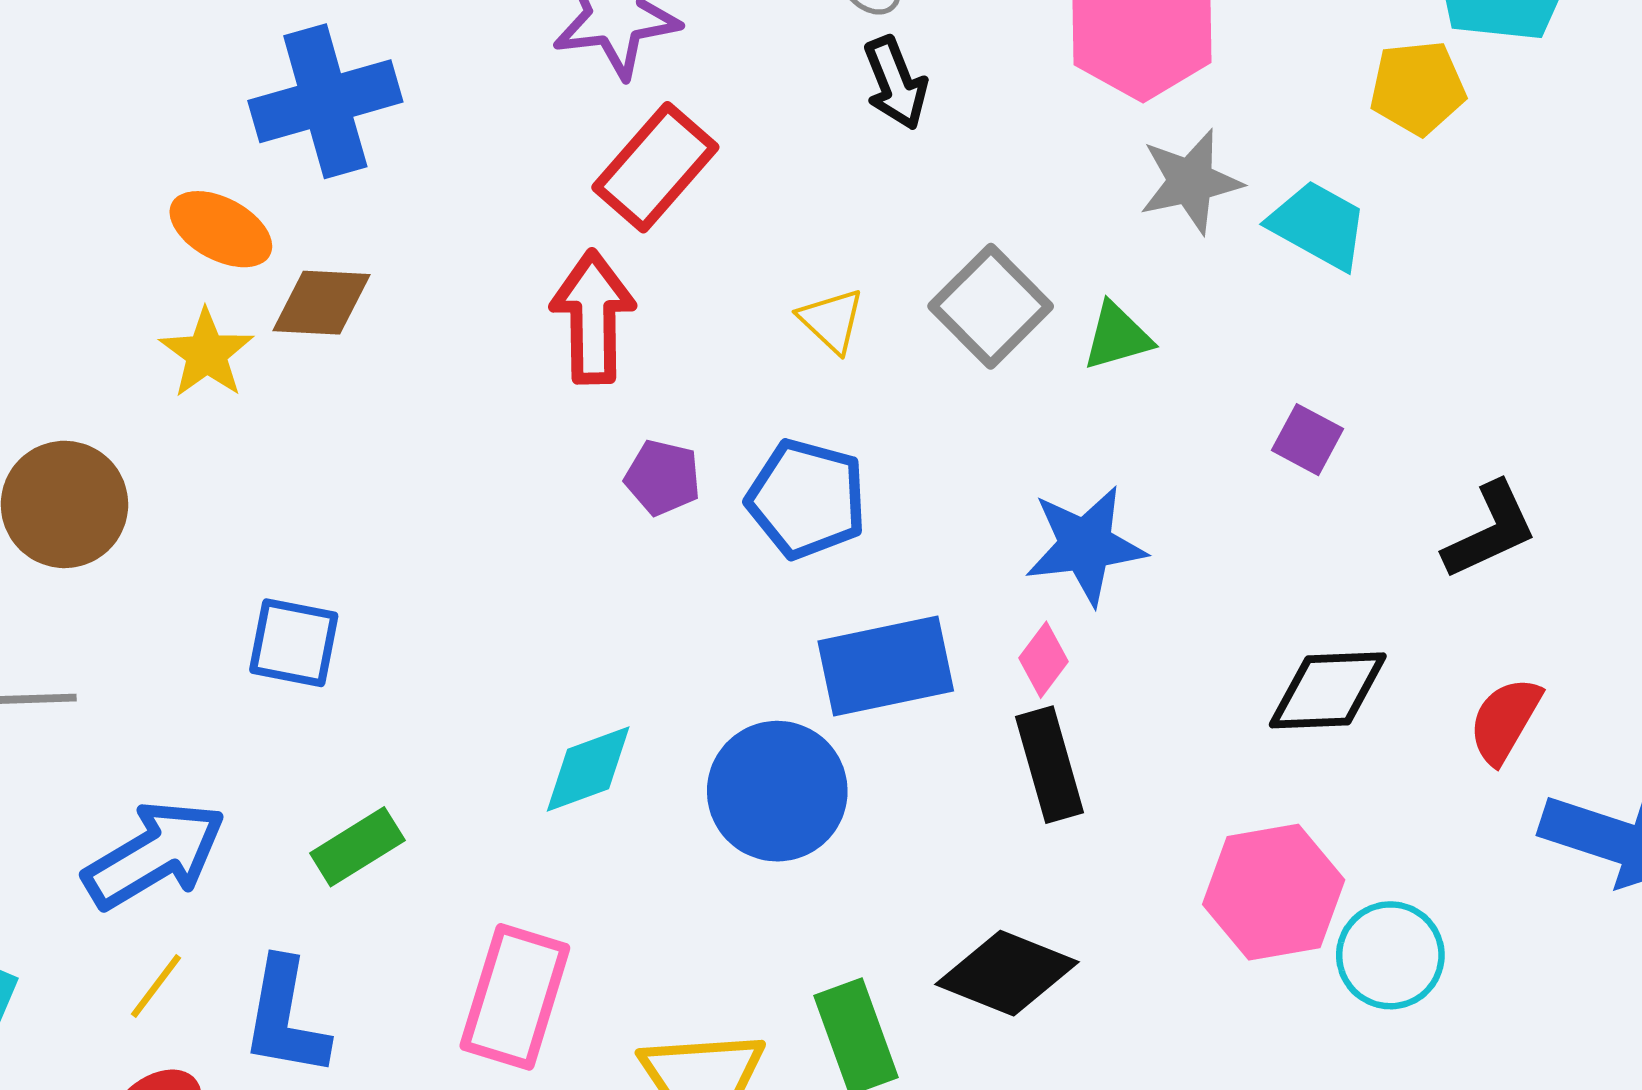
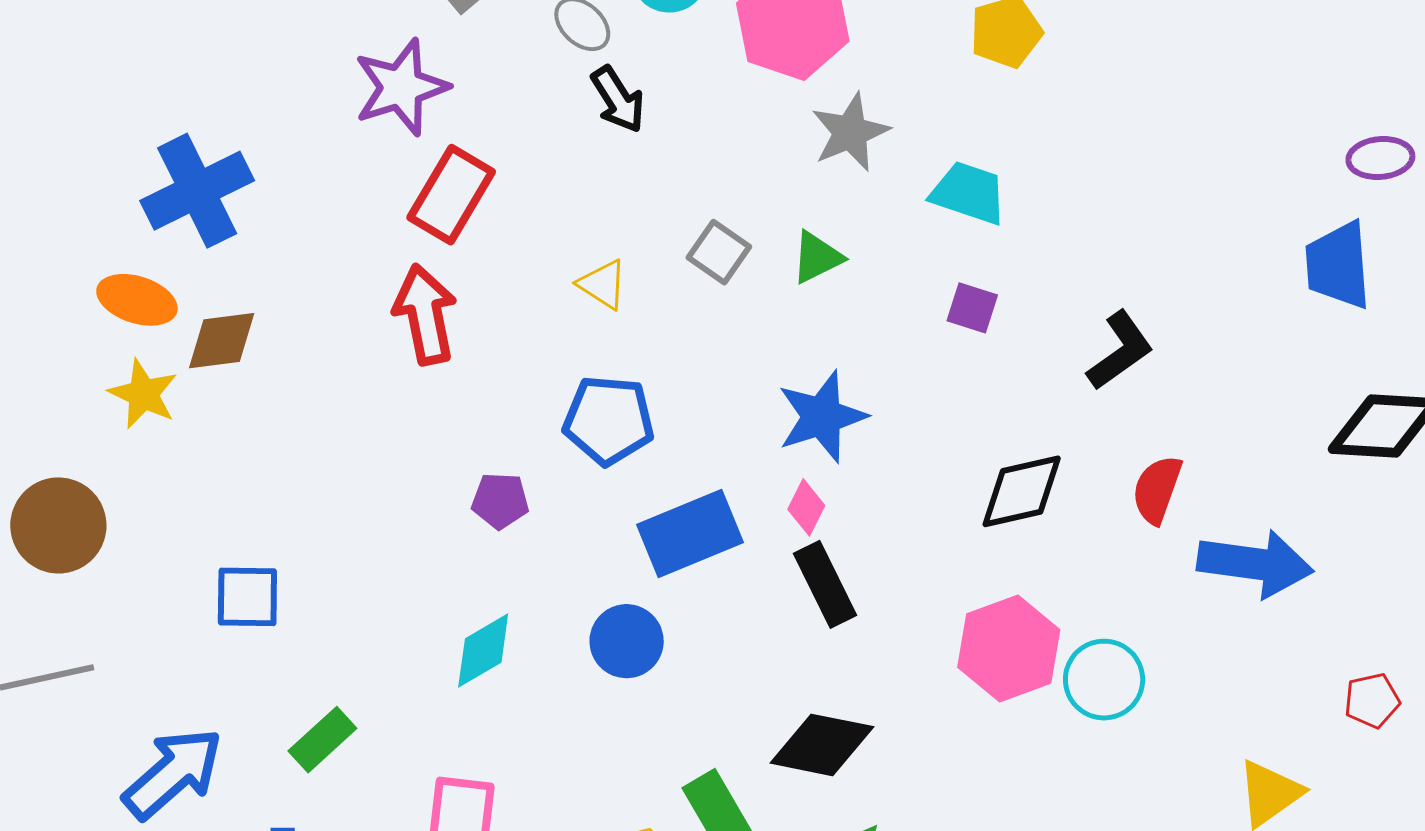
cyan trapezoid: (1318, 225) -> (969, 193), moved
gray square: (991, 306) -> (719, 252), size x0.7
purple pentagon: (663, 478) -> (500, 501), moved
blue circle: (777, 791) -> (627, 641), size x0.7

